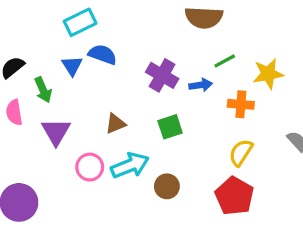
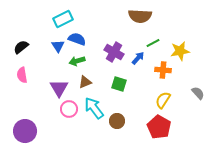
blue arrow: (201, 85) -> (138, 58), turned -40
green arrow: (43, 90) -> (77, 61), moved, turned 98
green square: (170, 127) -> (119, 84), turned 35
purple triangle: (56, 132) -> (59, 88), moved
cyan arrow: (130, 165) -> (94, 108), turned -105

